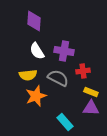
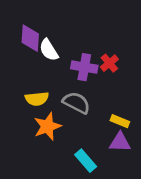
purple diamond: (34, 21) -> (30, 38), moved
white semicircle: (37, 51) -> (49, 50), moved
red cross: (83, 71) -> (109, 63), moved, turned -32

